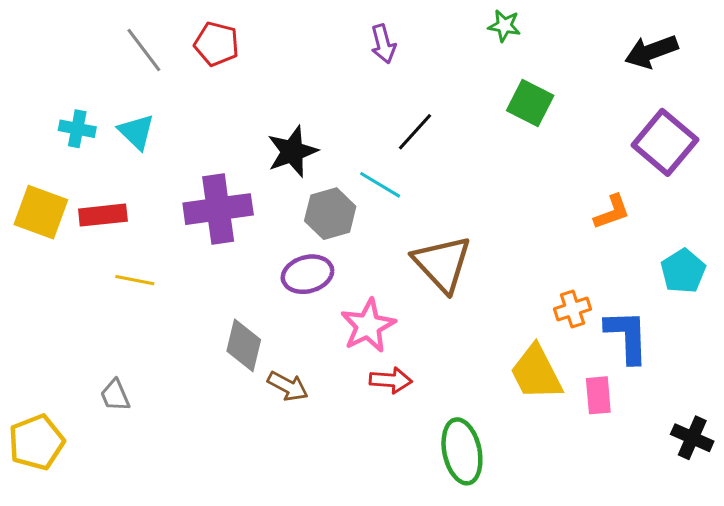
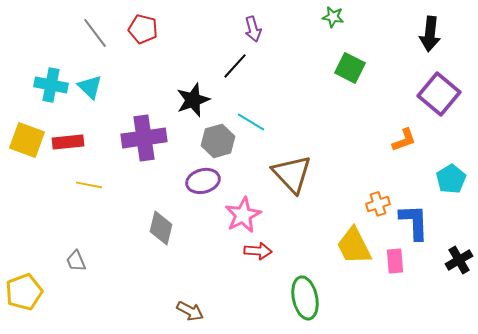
black arrow: (651, 51) -> (430, 34), turned -64
cyan cross: (77, 129) -> (51, 85), size x1.4
black line: (415, 132) -> (235, 66), moved
brown arrow: (288, 386) -> (190, 311), moved
black cross: (692, 438) -> (459, 260), moved, turned 36

